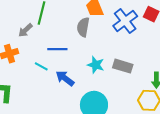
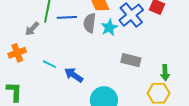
blue line: (57, 49) -> (67, 17), moved
cyan star: (96, 65) -> (109, 27), moved, turned 30

